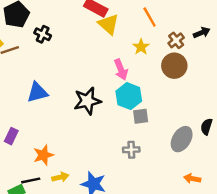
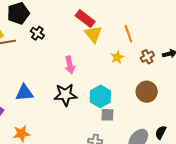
brown circle: (174, 66) -> (147, 92), moved
pink arrow: (121, 69) -> (70, 65), moved
blue triangle: (37, 92) -> (24, 93), moved

